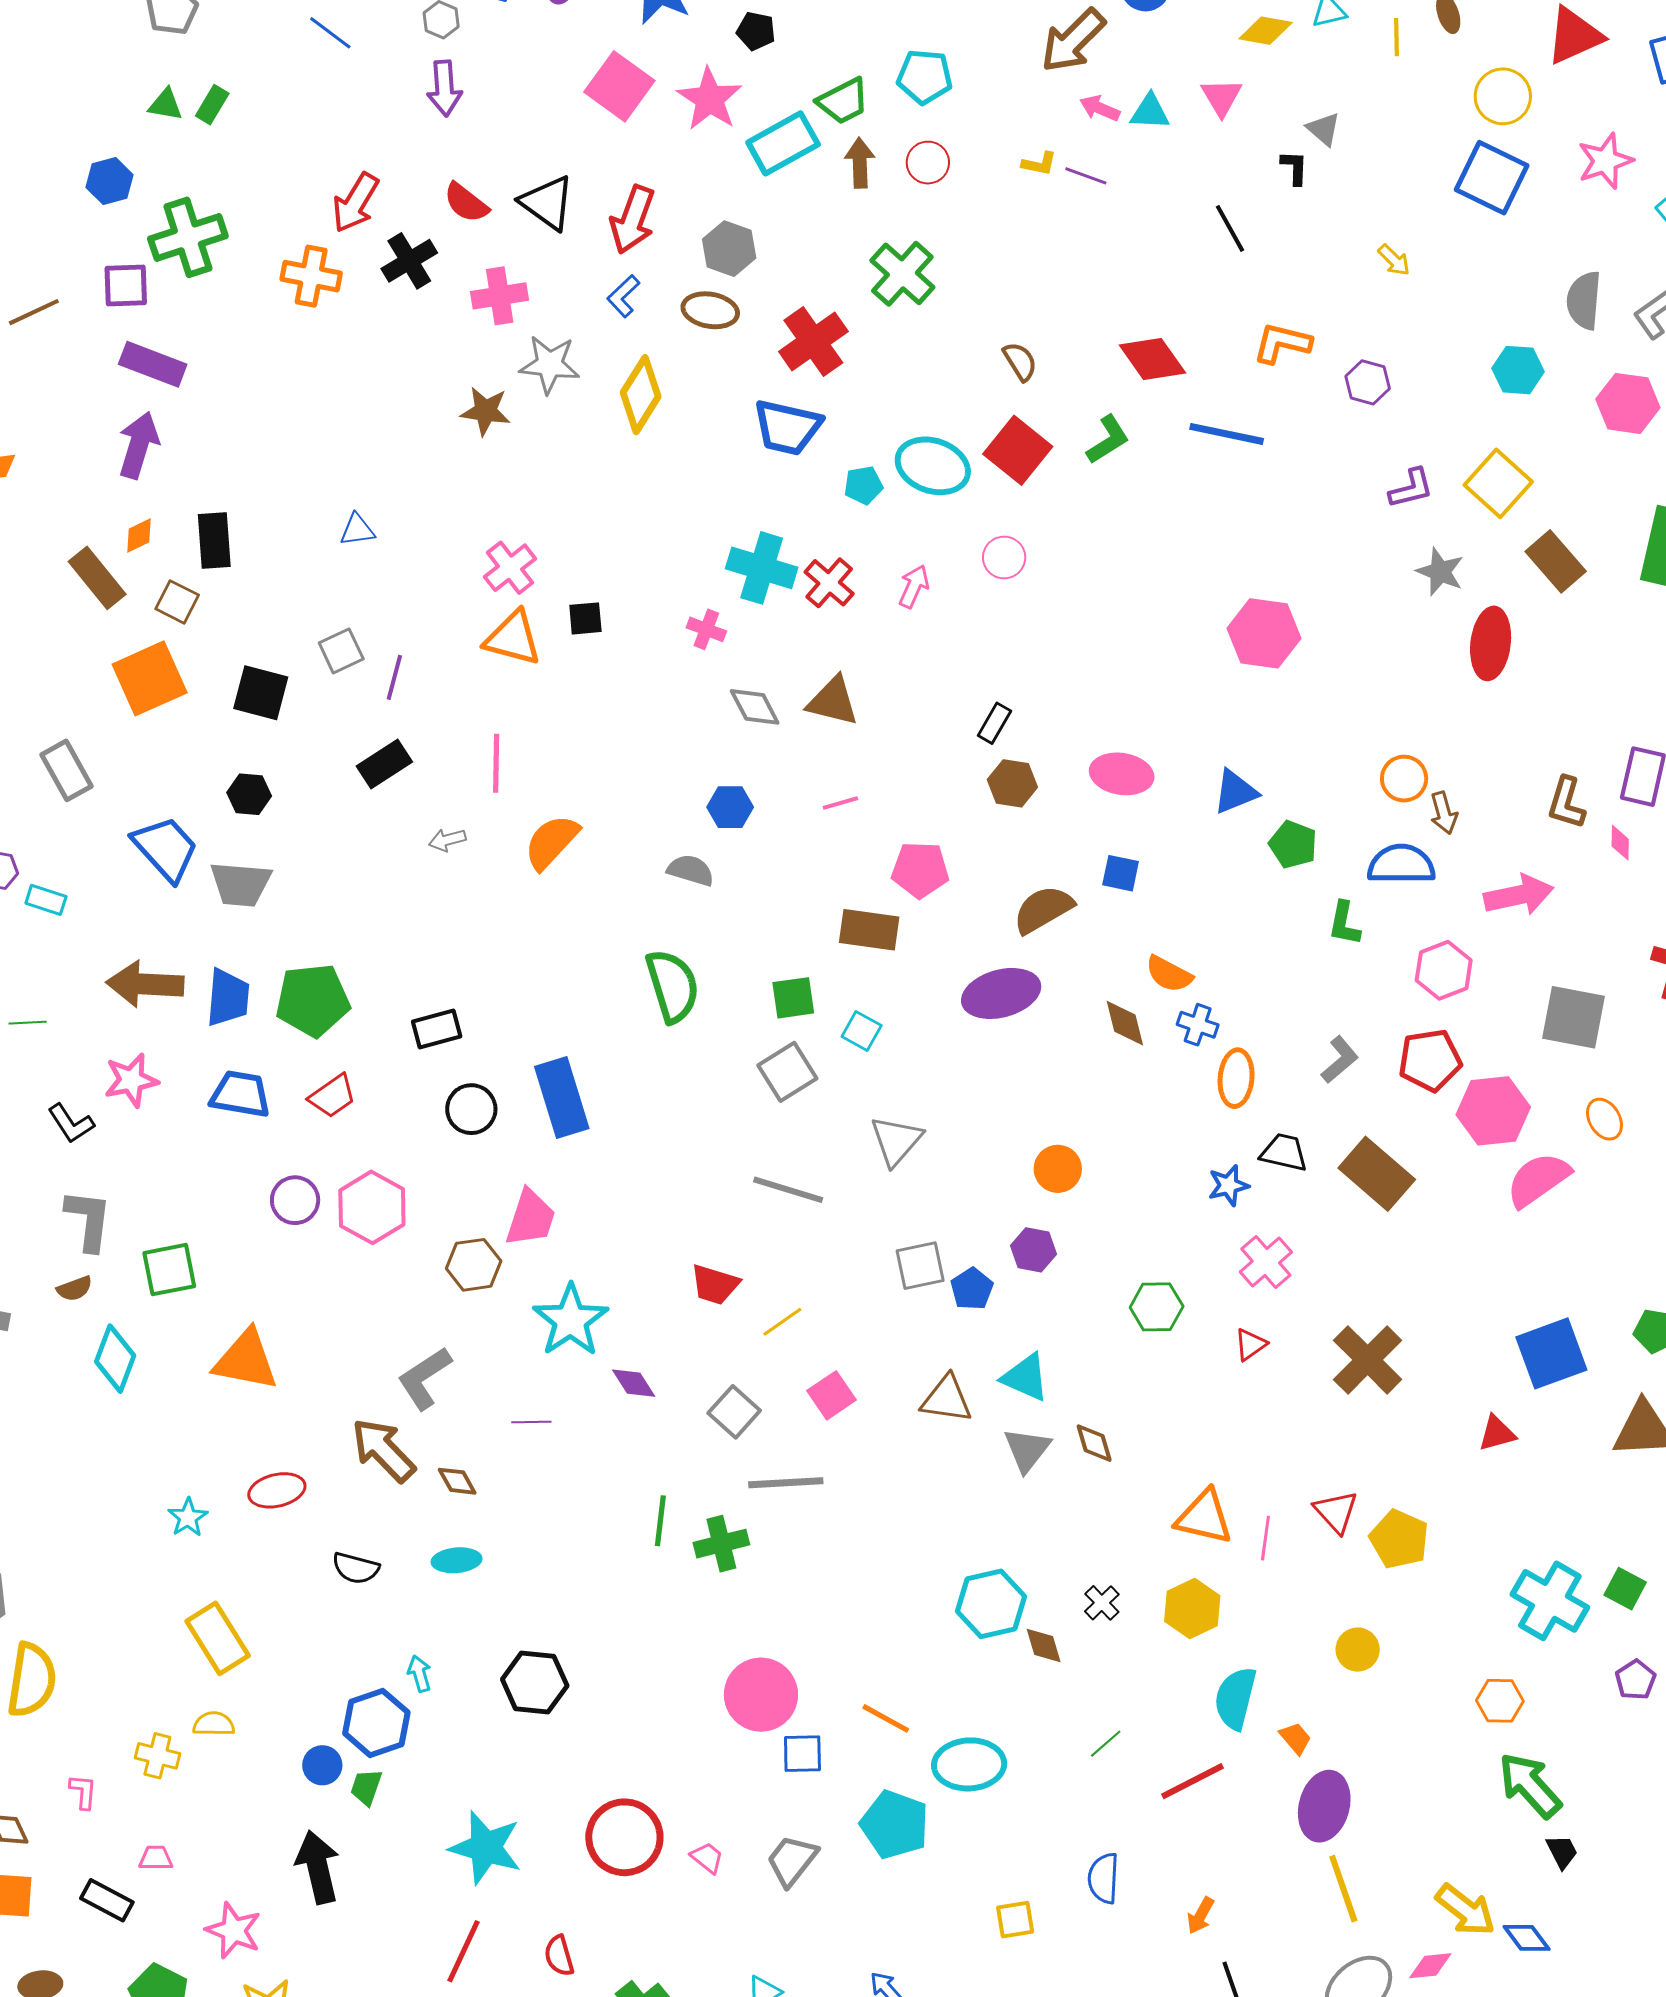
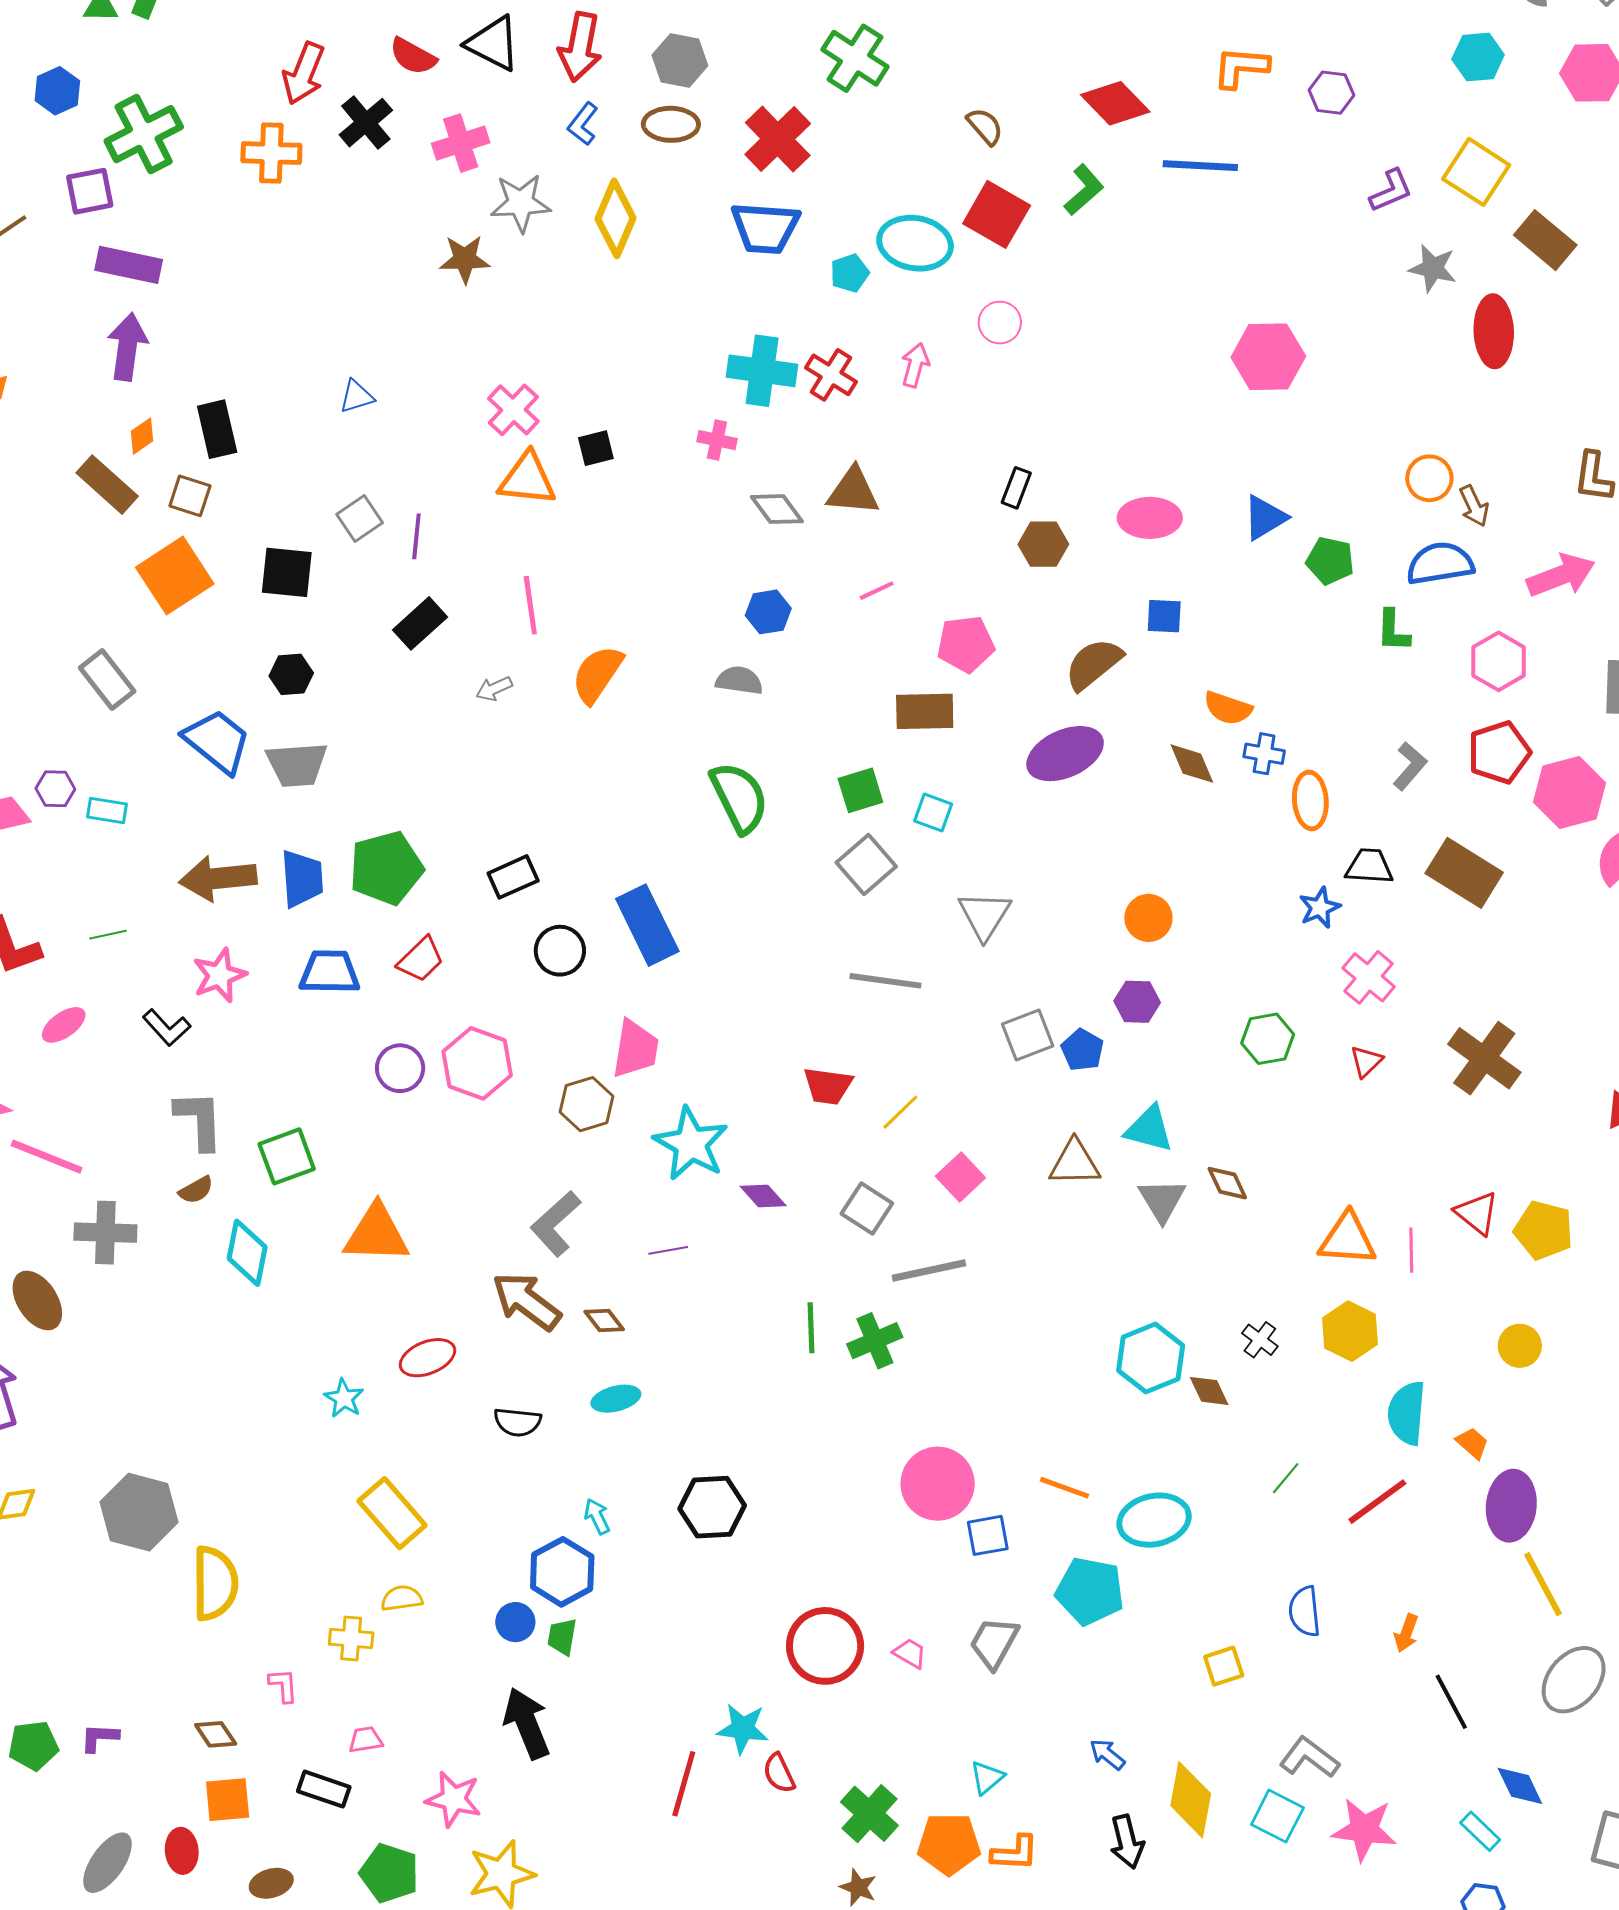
cyan star: (486, 1848) -> (743, 1729), moved, size x0.7

